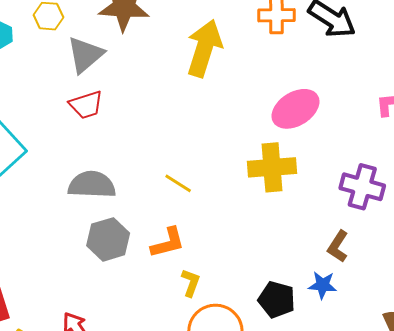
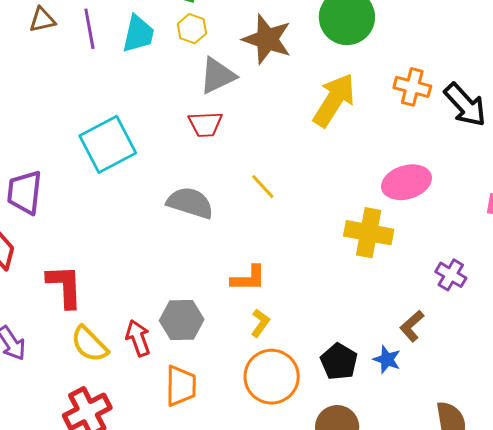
yellow line: (178, 183) -> (263, 187), moved
purple cross: (362, 187) -> (451, 275), size x0.7
gray hexagon: (108, 239) -> (182, 320), moved

